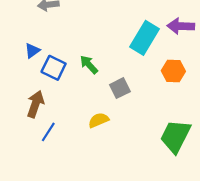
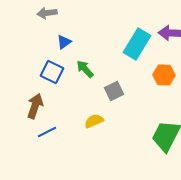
blue triangle: (32, 51) -> (64, 42), moved
blue line: (48, 132) -> (47, 132), turned 30

